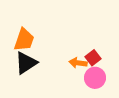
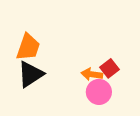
pink circle: (95, 78) -> (99, 92), moved

